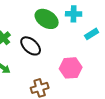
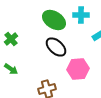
black ellipse: (31, 46) -> (56, 47), moved

